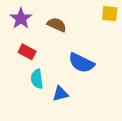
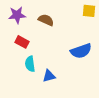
purple star: (21, 19) -> (17, 15), turned 30
blue semicircle: (81, 63) -> (81, 51), moved, turned -45

